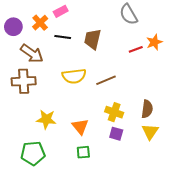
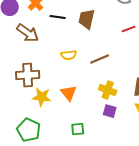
yellow semicircle: (74, 76) -> (69, 55), size x0.7
brown cross: (24, 81) -> (28, 75), moved
orange triangle: (80, 127) -> (69, 93), moved
green pentagon: (33, 153) -> (29, 130), turned 30

